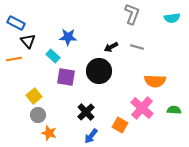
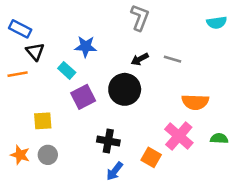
gray L-shape: (132, 14) -> (140, 18), moved
purple square: (66, 77) -> (83, 97), turned -36
yellow square: (34, 96) -> (43, 121), turned 35
black cross: (86, 112) -> (108, 141), turned -36
gray circle: (38, 115) -> (48, 155), moved
orange star: (49, 133) -> (20, 155), moved

